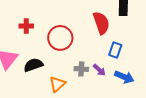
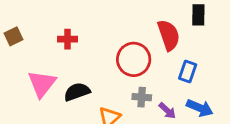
red circle: (60, 38) -> (134, 59), moved
purple arrow: (99, 70) -> (167, 111), moved

